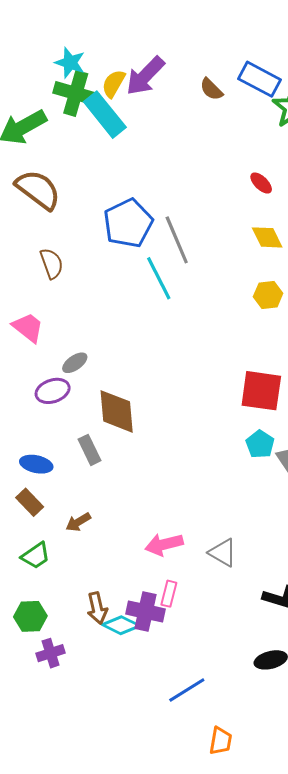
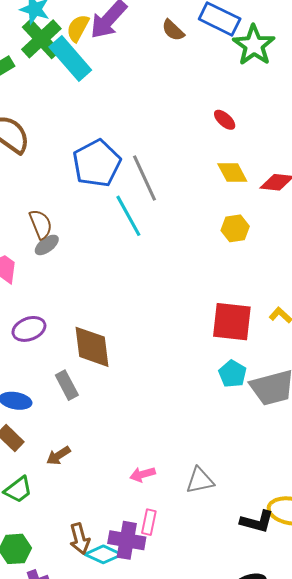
green cross: (76, 93) -> (41, 39), turned 33
brown semicircle: (52, 263) -> (41, 224), moved
gray ellipse: (75, 363) -> (47, 245), moved
pink arrow: (164, 544) -> (142, 474), size x0.7
gray triangle: (223, 553) -> (200, 481), turned -40

